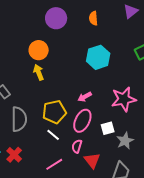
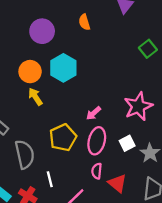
cyan hexagon: (98, 57) -> (63, 68), moved
white line: (53, 135) -> (50, 179), moved, turned 48

